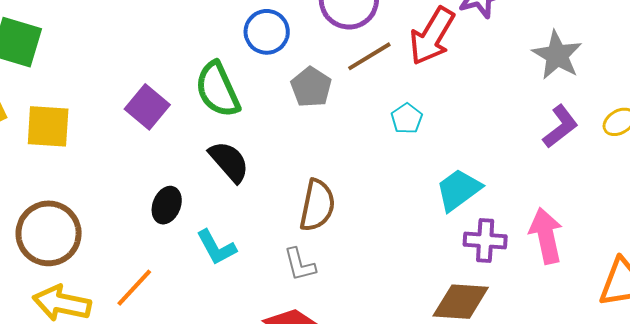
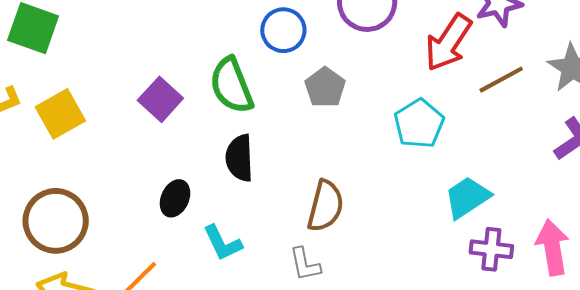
brown line: (369, 56) -> (501, 80), moved
cyan pentagon: (407, 119) -> (419, 124), size x1.6
yellow square: (48, 126) -> (60, 114), turned -36
black semicircle: (229, 162) -> (239, 158), turned -144

